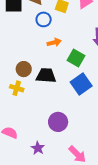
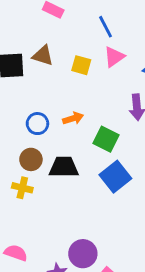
blue circle: (44, 19) -> (37, 124), moved
purple circle: (58, 122) -> (83, 254), moved

